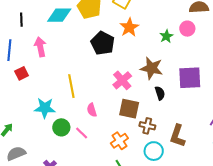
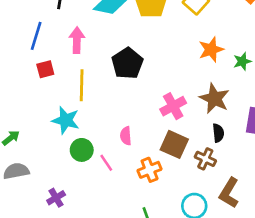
orange star: (129, 27) -> (211, 50), moved
black pentagon: (103, 43) -> (127, 63), moved
yellow line: (71, 86) -> (82, 85), moved
brown cross: (147, 126) -> (205, 159), moved
orange cross: (119, 141) -> (150, 170), moved

